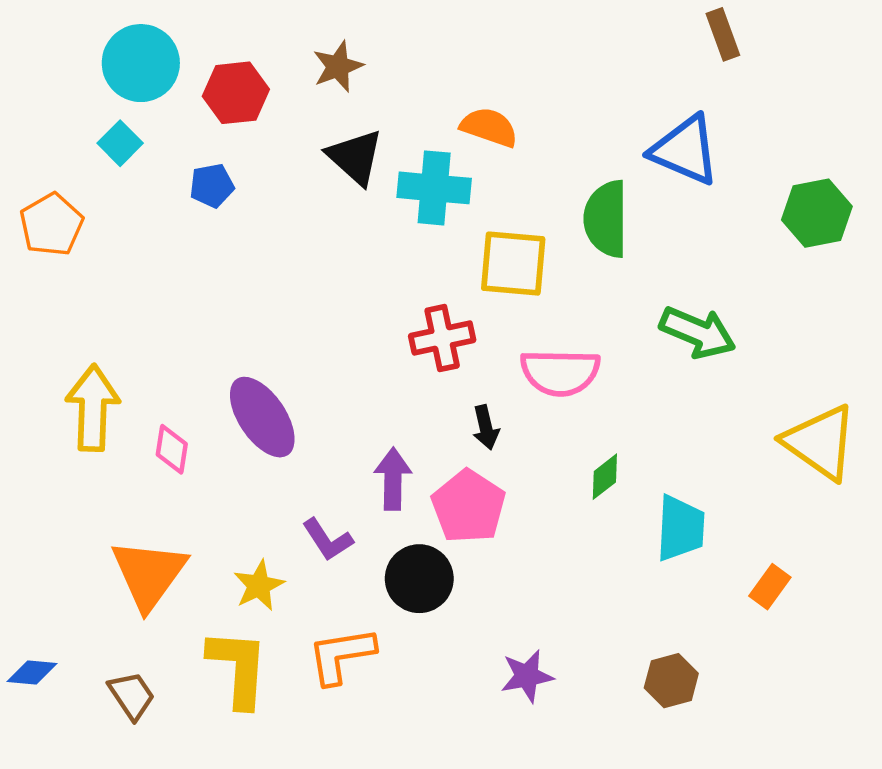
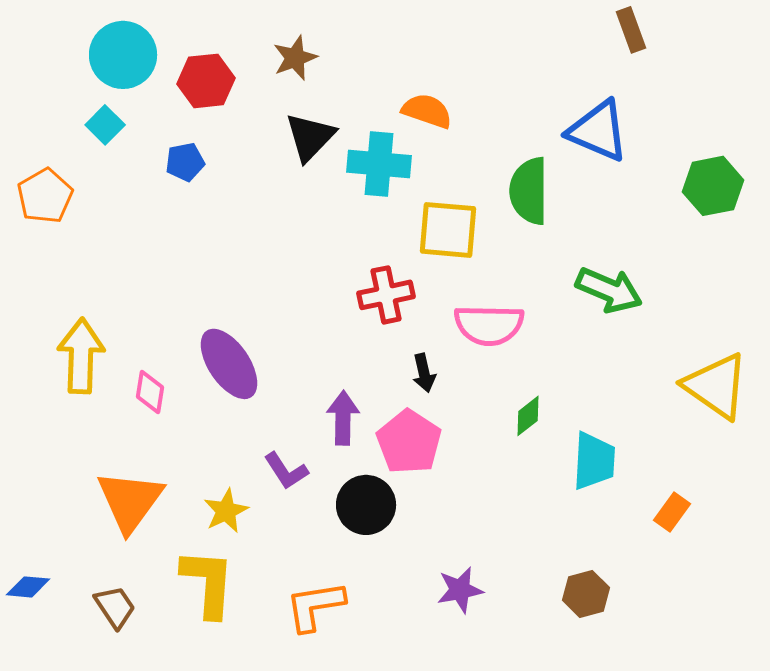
black triangle: (355, 157) -> (310, 137), turned 32
orange L-shape: (341, 655) -> (315, 606), moved

